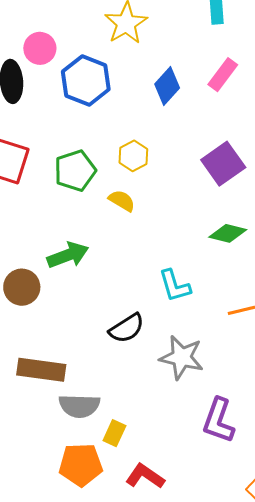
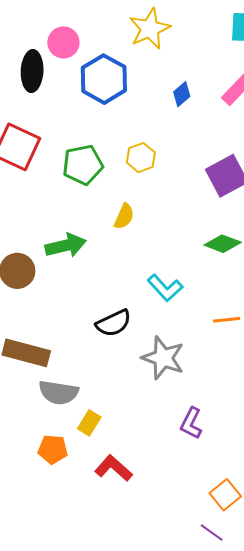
blue diamond: (167, 86) -> (182, 94), size x0.7
yellow semicircle: (122, 201) -> (124, 216), moved, turned 76
cyan L-shape: (175, 286) -> (165, 288), turned -33
purple L-shape: (218, 421) -> (191, 423), size x0.7
orange pentagon: (81, 465) -> (53, 449), size x0.7

